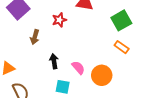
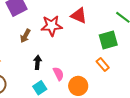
red star: (59, 20) -> (52, 26), size x1.5
cyan square: (63, 87) -> (40, 88), turned 32

